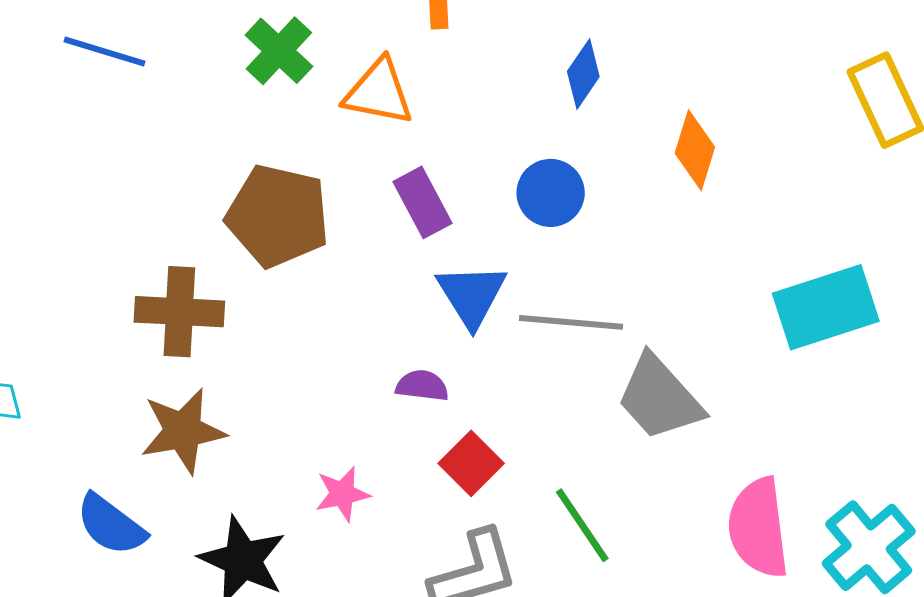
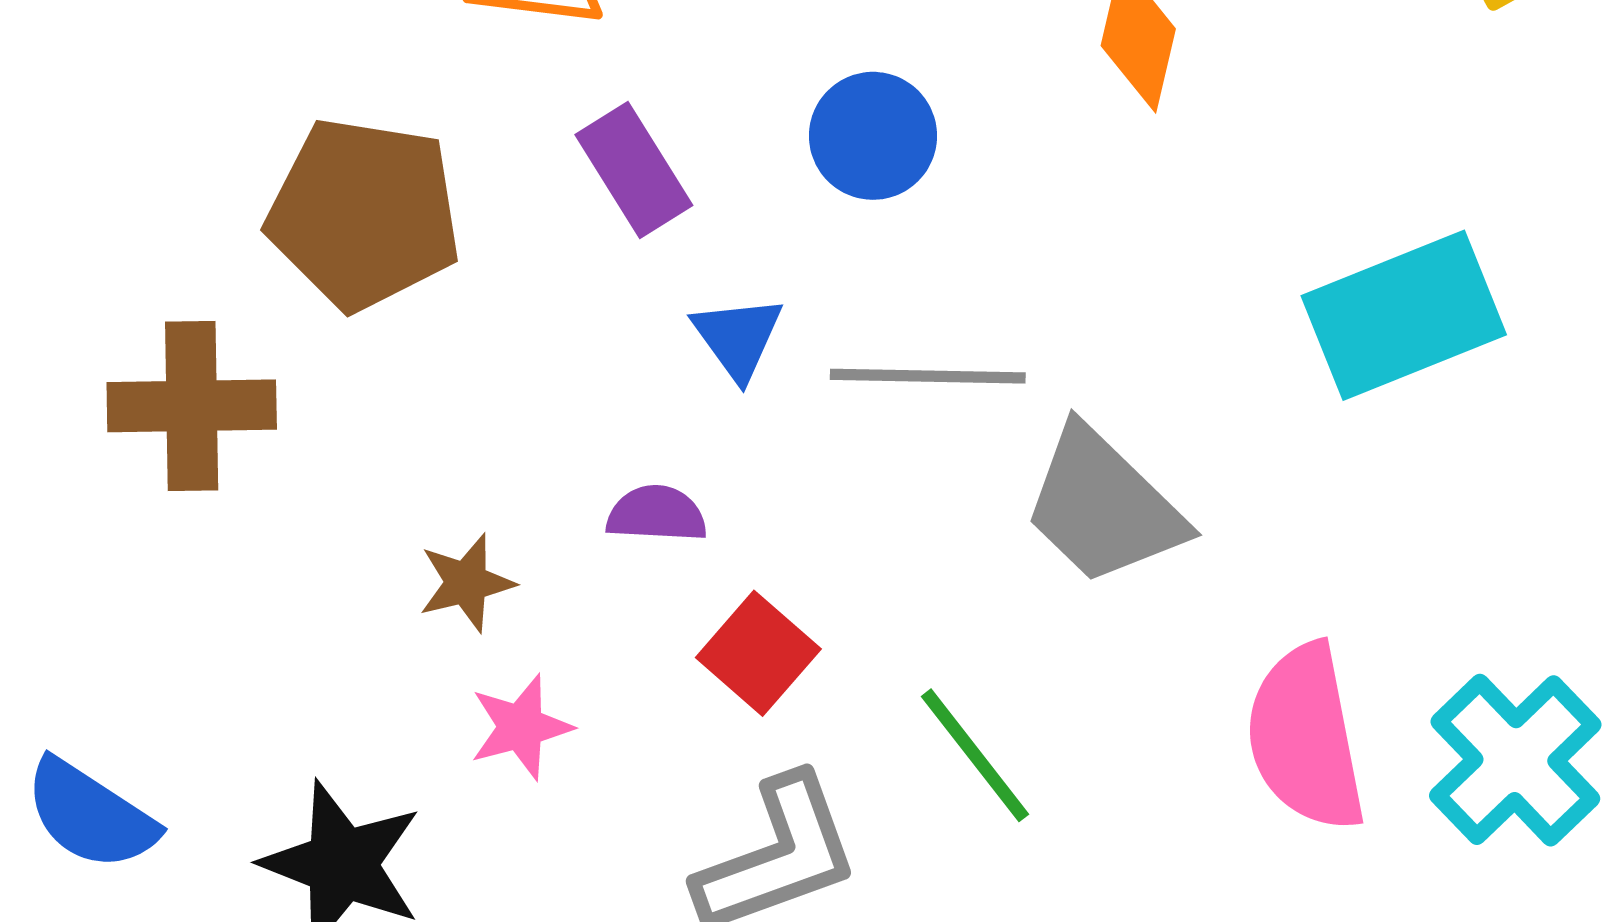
blue triangle: (472, 295) -> (738, 338), size x0.7
brown star: (183, 431) -> (466, 583), moved, size x0.6

